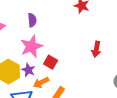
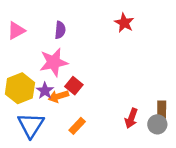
red arrow: (96, 49) -> (131, 118), moved
orange arrow: (41, 83) -> (58, 96), moved

